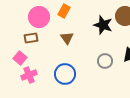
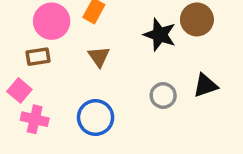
pink cross: (29, 75) -> (35, 119), turned 35

